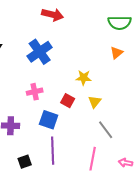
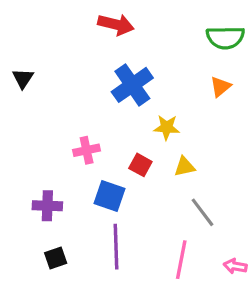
blue cross: (40, 52) -> (132, 85), moved
yellow triangle: (95, 102) -> (185, 167), turned 40
black square: (25, 162) -> (56, 258), moved

